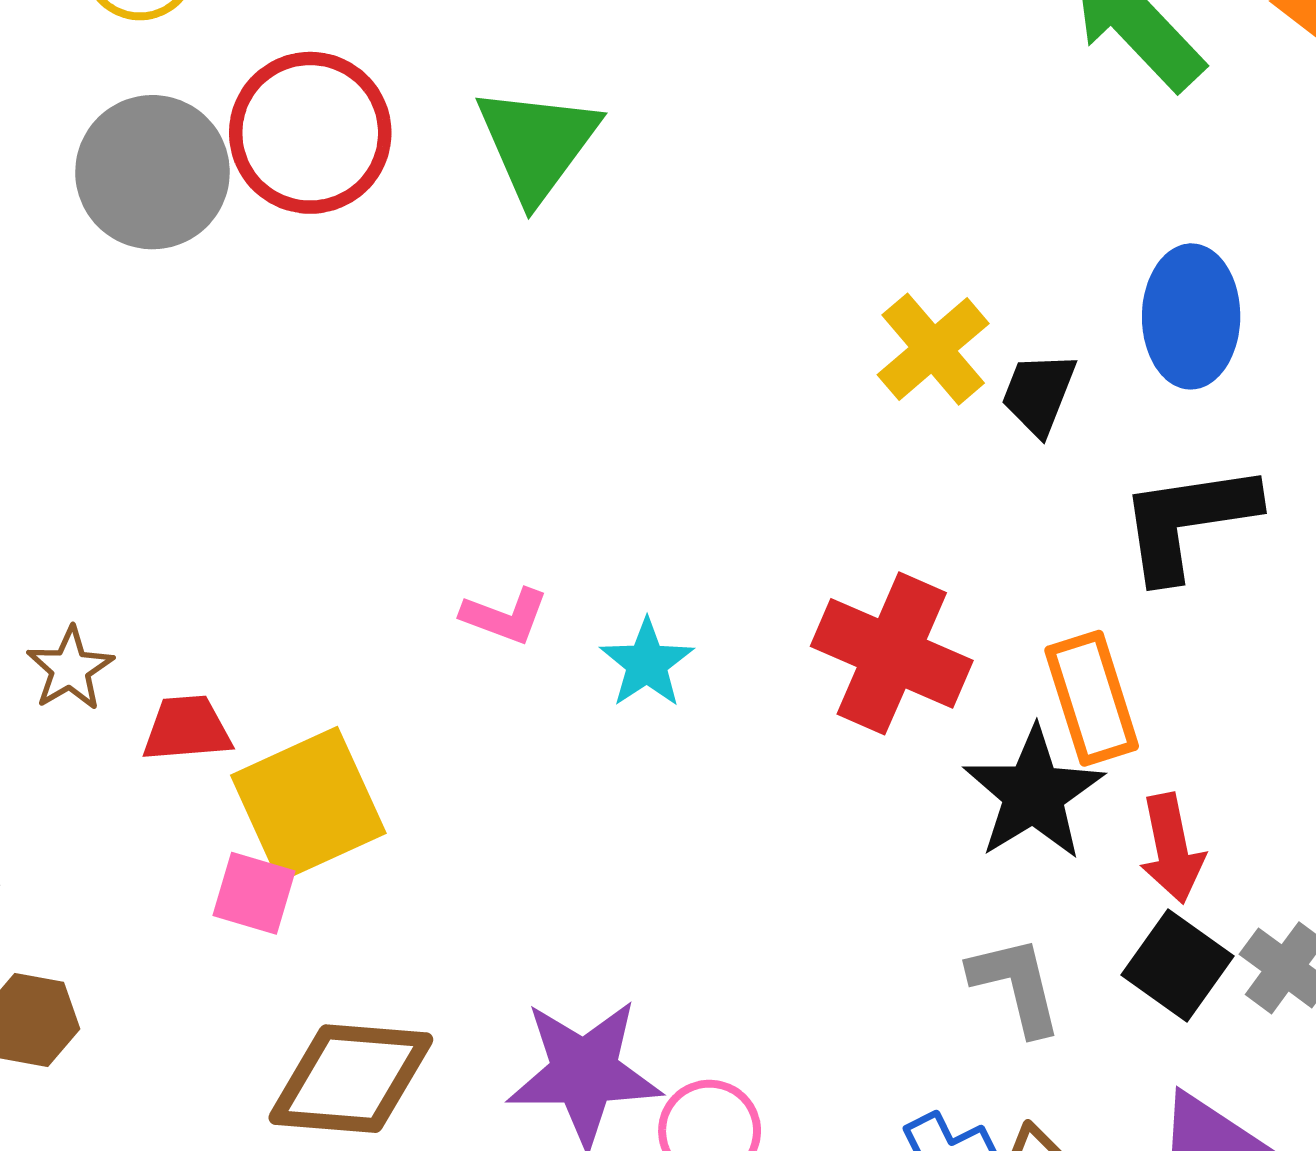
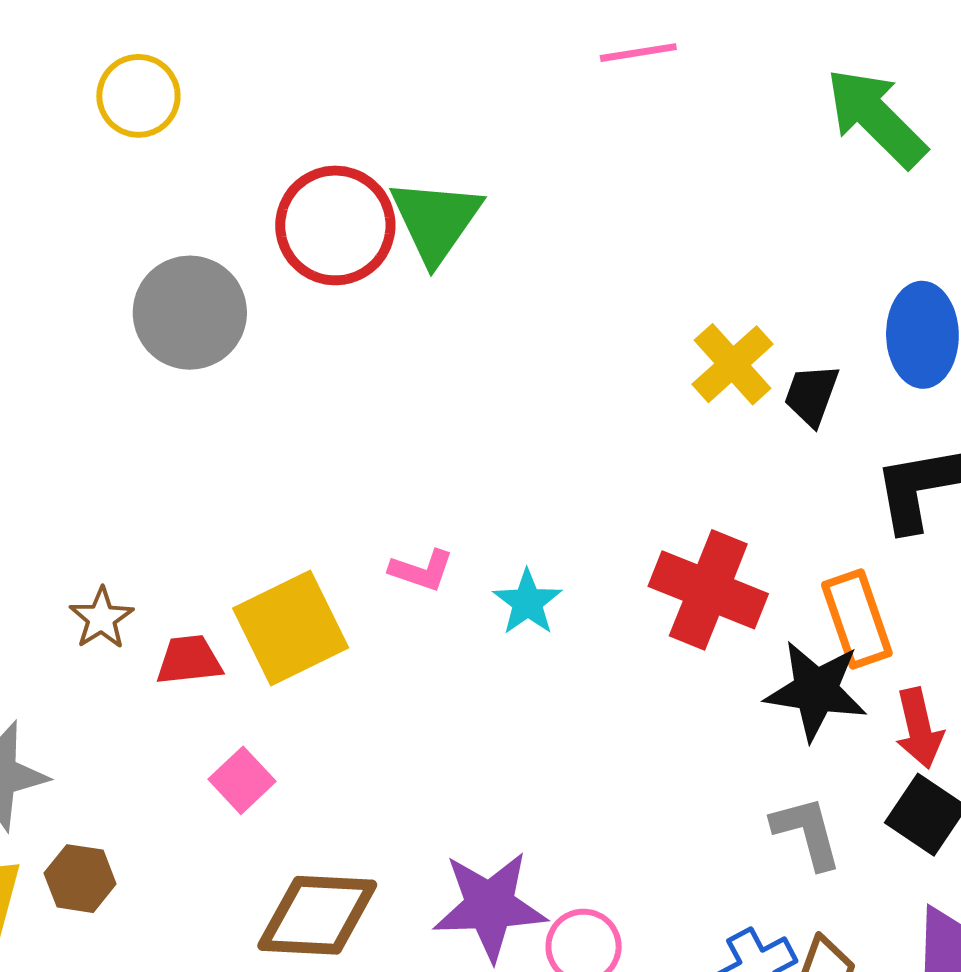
red circle: (310, 133) -> (335, 225), moved
gray circle: (152, 172) -> (190, 313), moved
black star: (1034, 794) -> (816, 691), turned -30
yellow square: (308, 804) -> (291, 628), moved
pink square: (254, 893) -> (242, 780), turned 32

